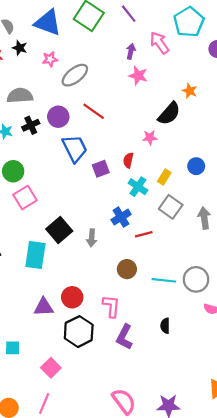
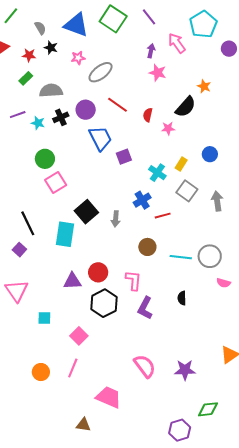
red semicircle: (128, 160) -> (148, 115), moved

